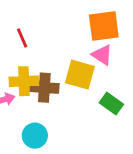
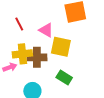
pink triangle: (102, 55) -> (46, 30), moved
green rectangle: (111, 104) -> (64, 78), moved

